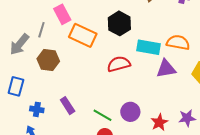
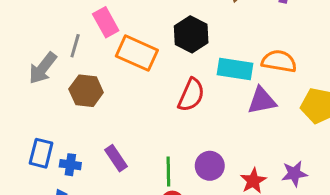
red semicircle: (119, 64) -> (191, 95), turned 130
blue rectangle: (16, 86) -> (41, 153), moved
green line: (103, 115) -> (168, 172), turned 60

